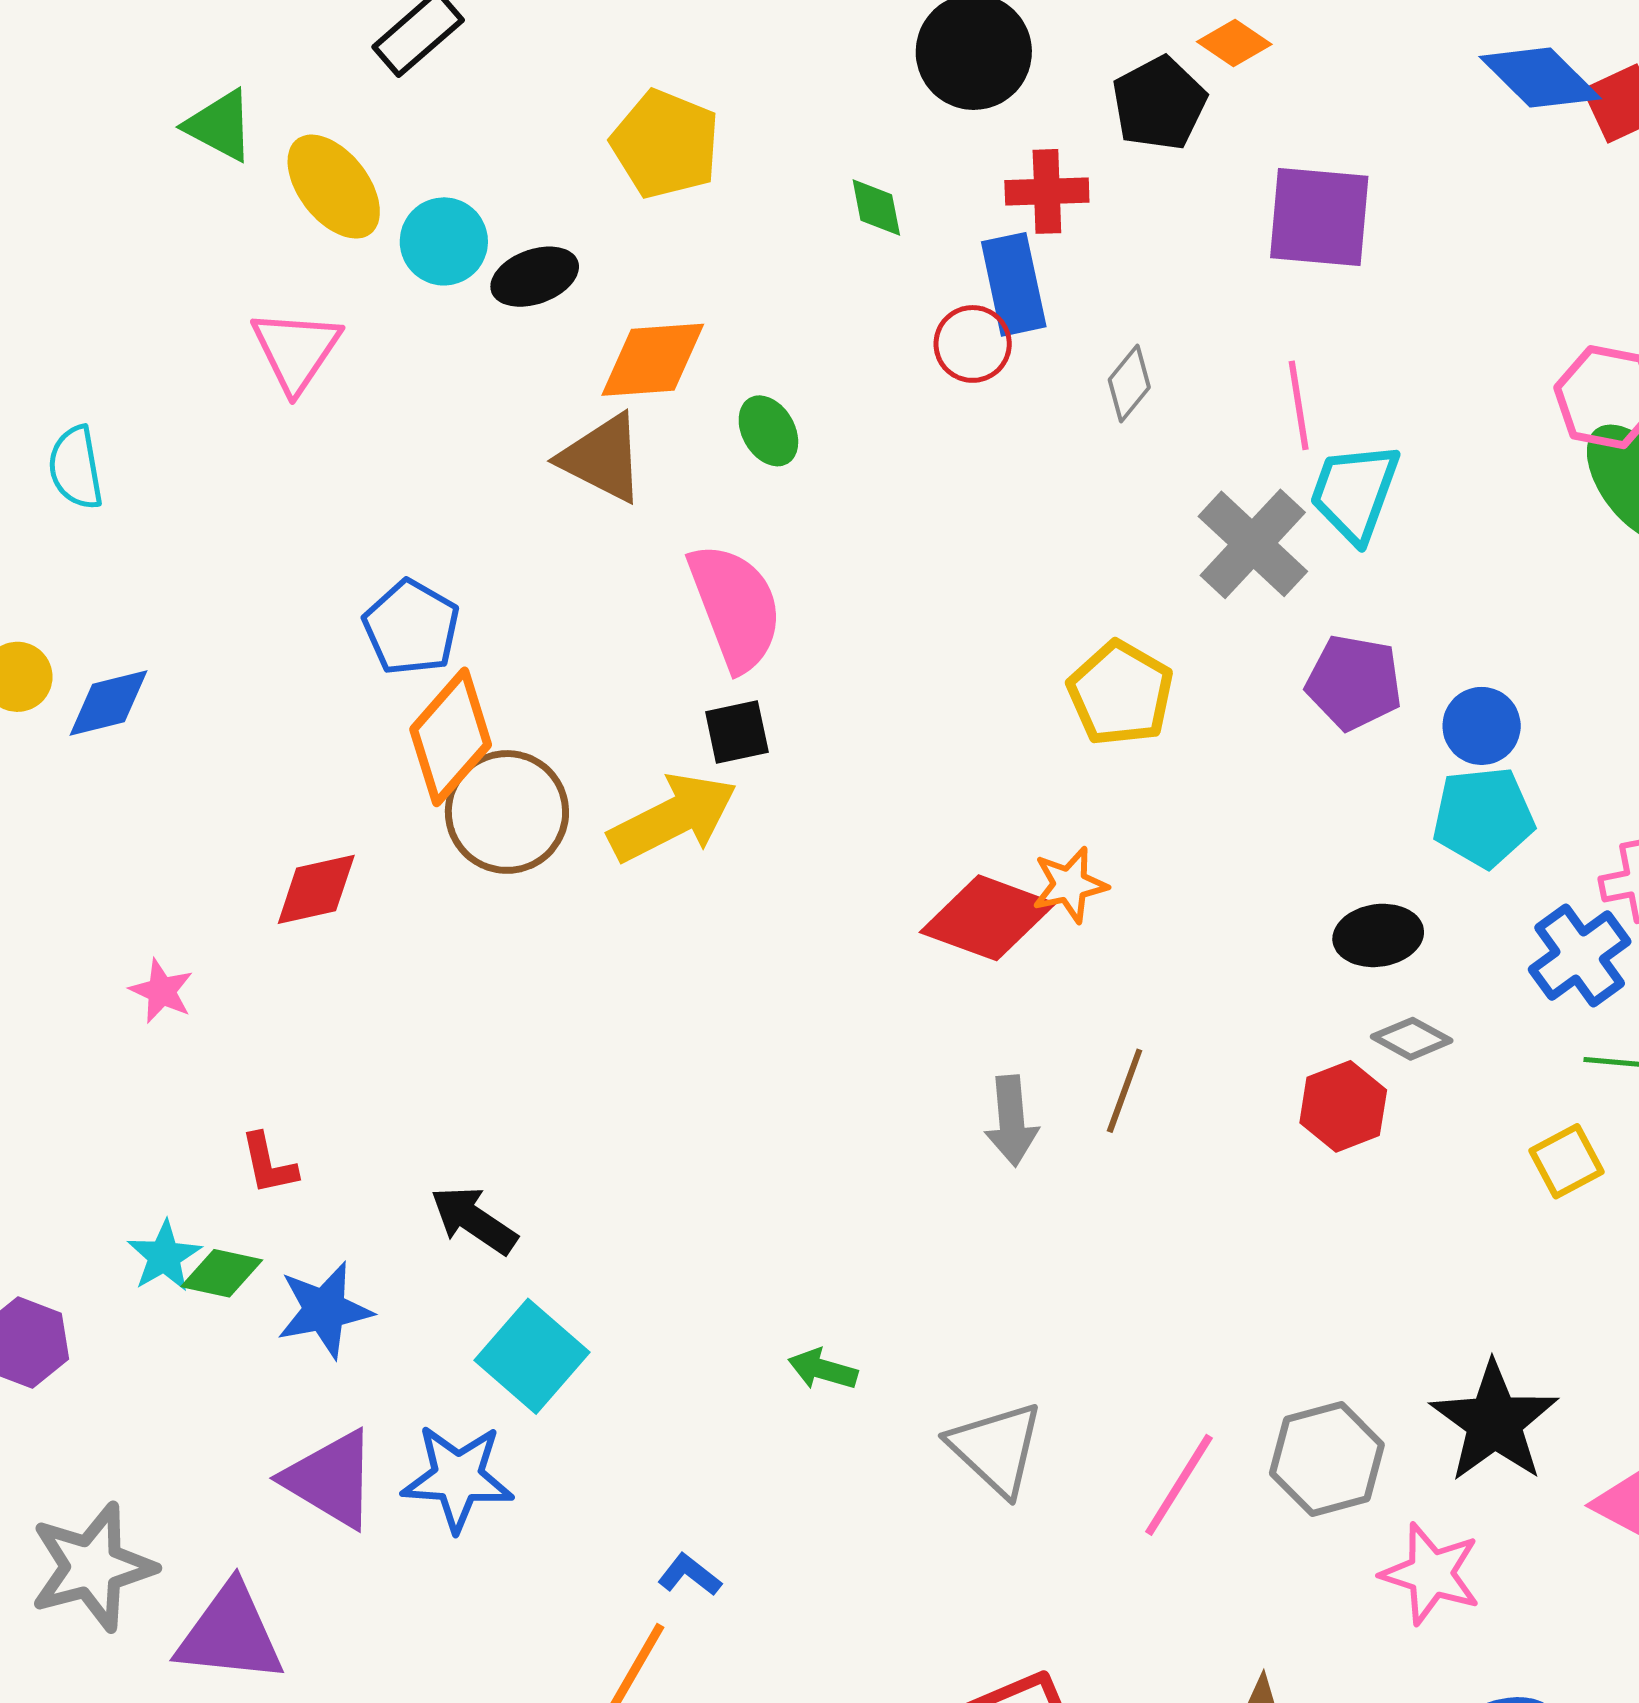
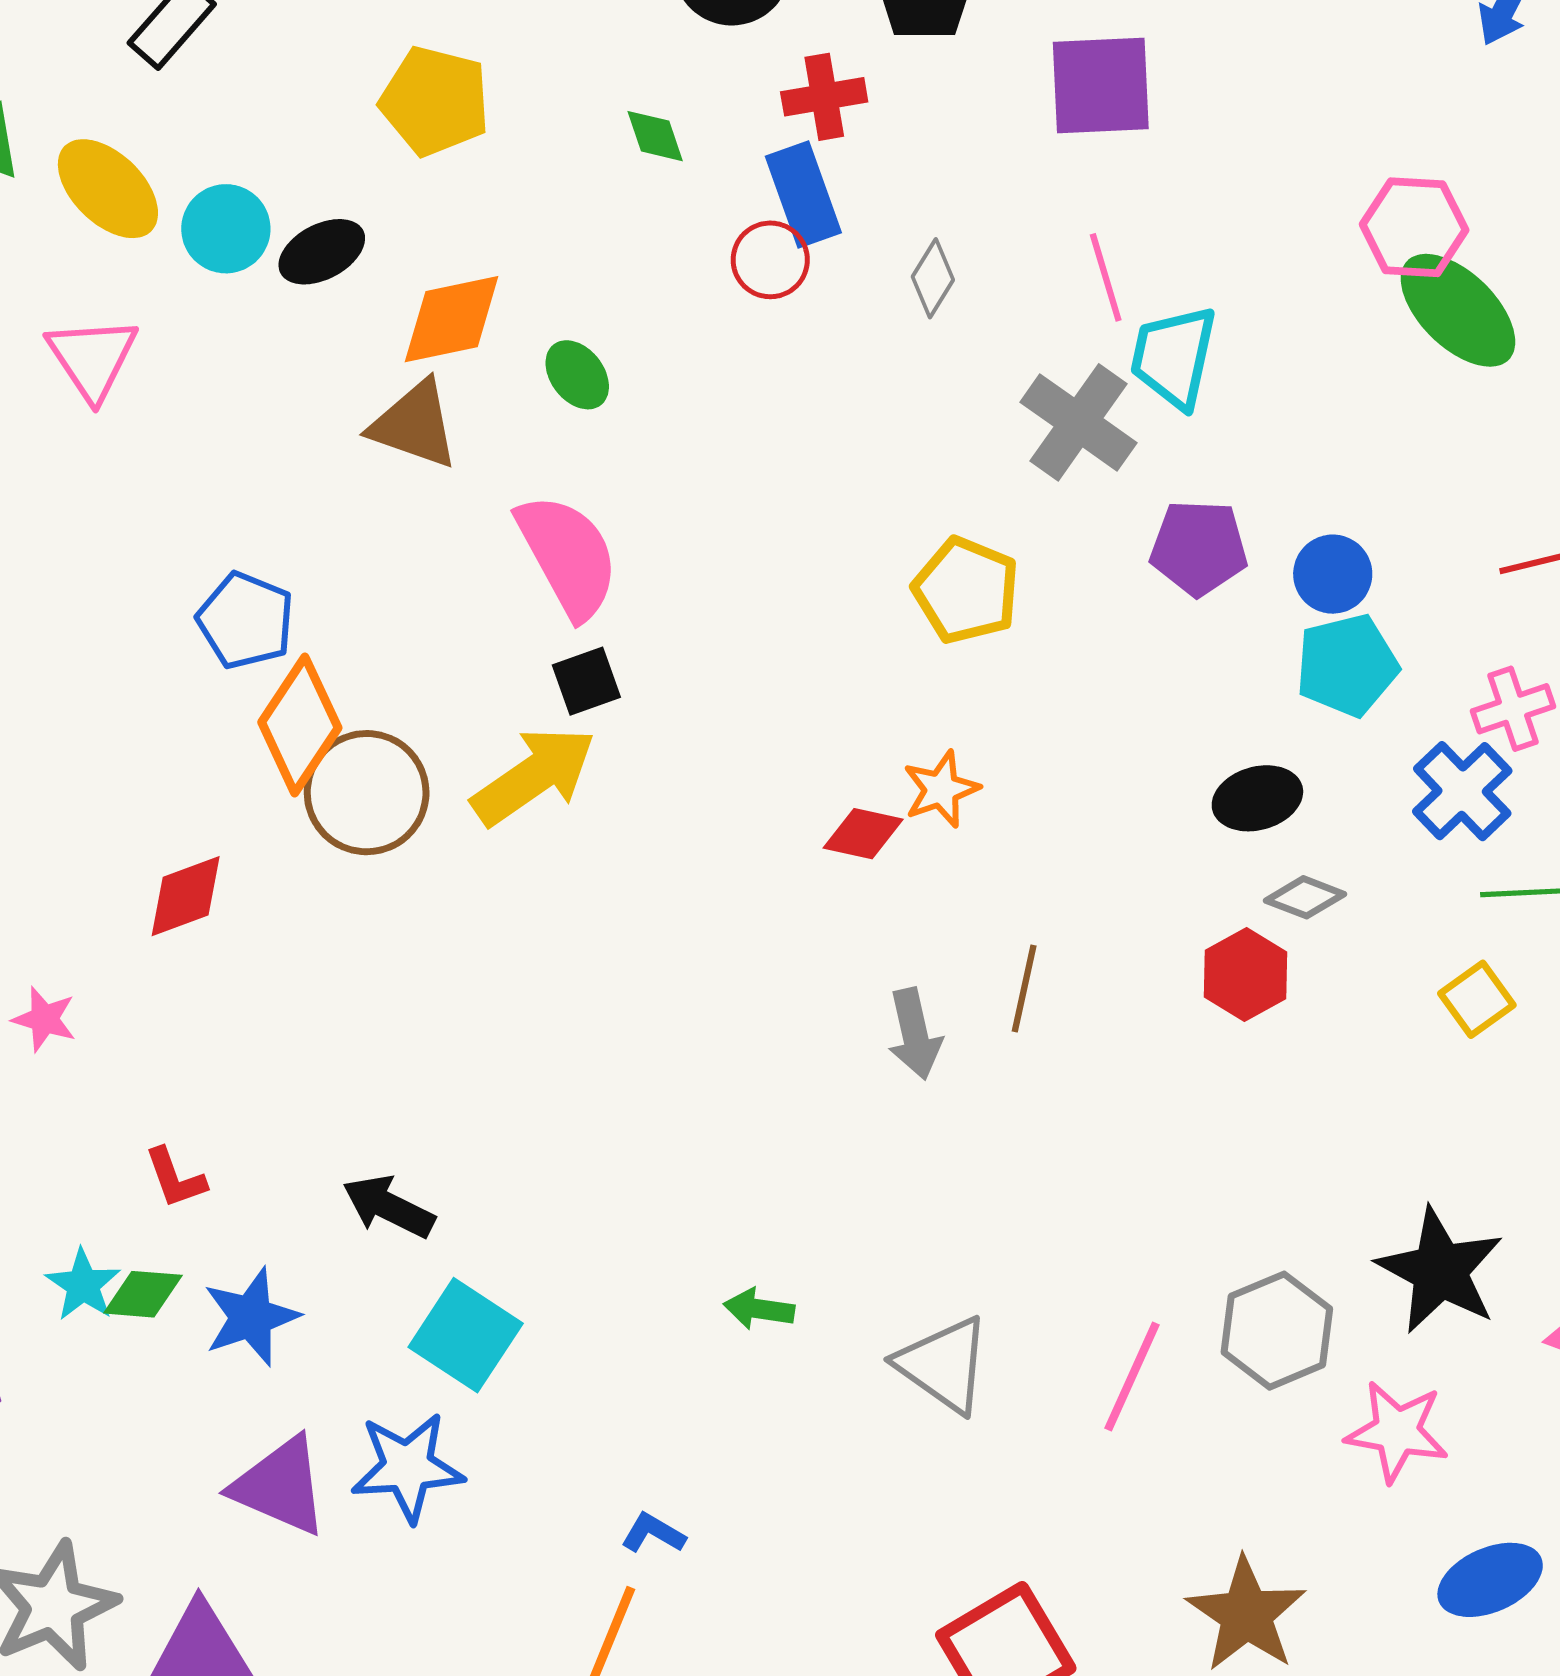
red diamond: (988, 918) -> (863, 834), size x0.6

